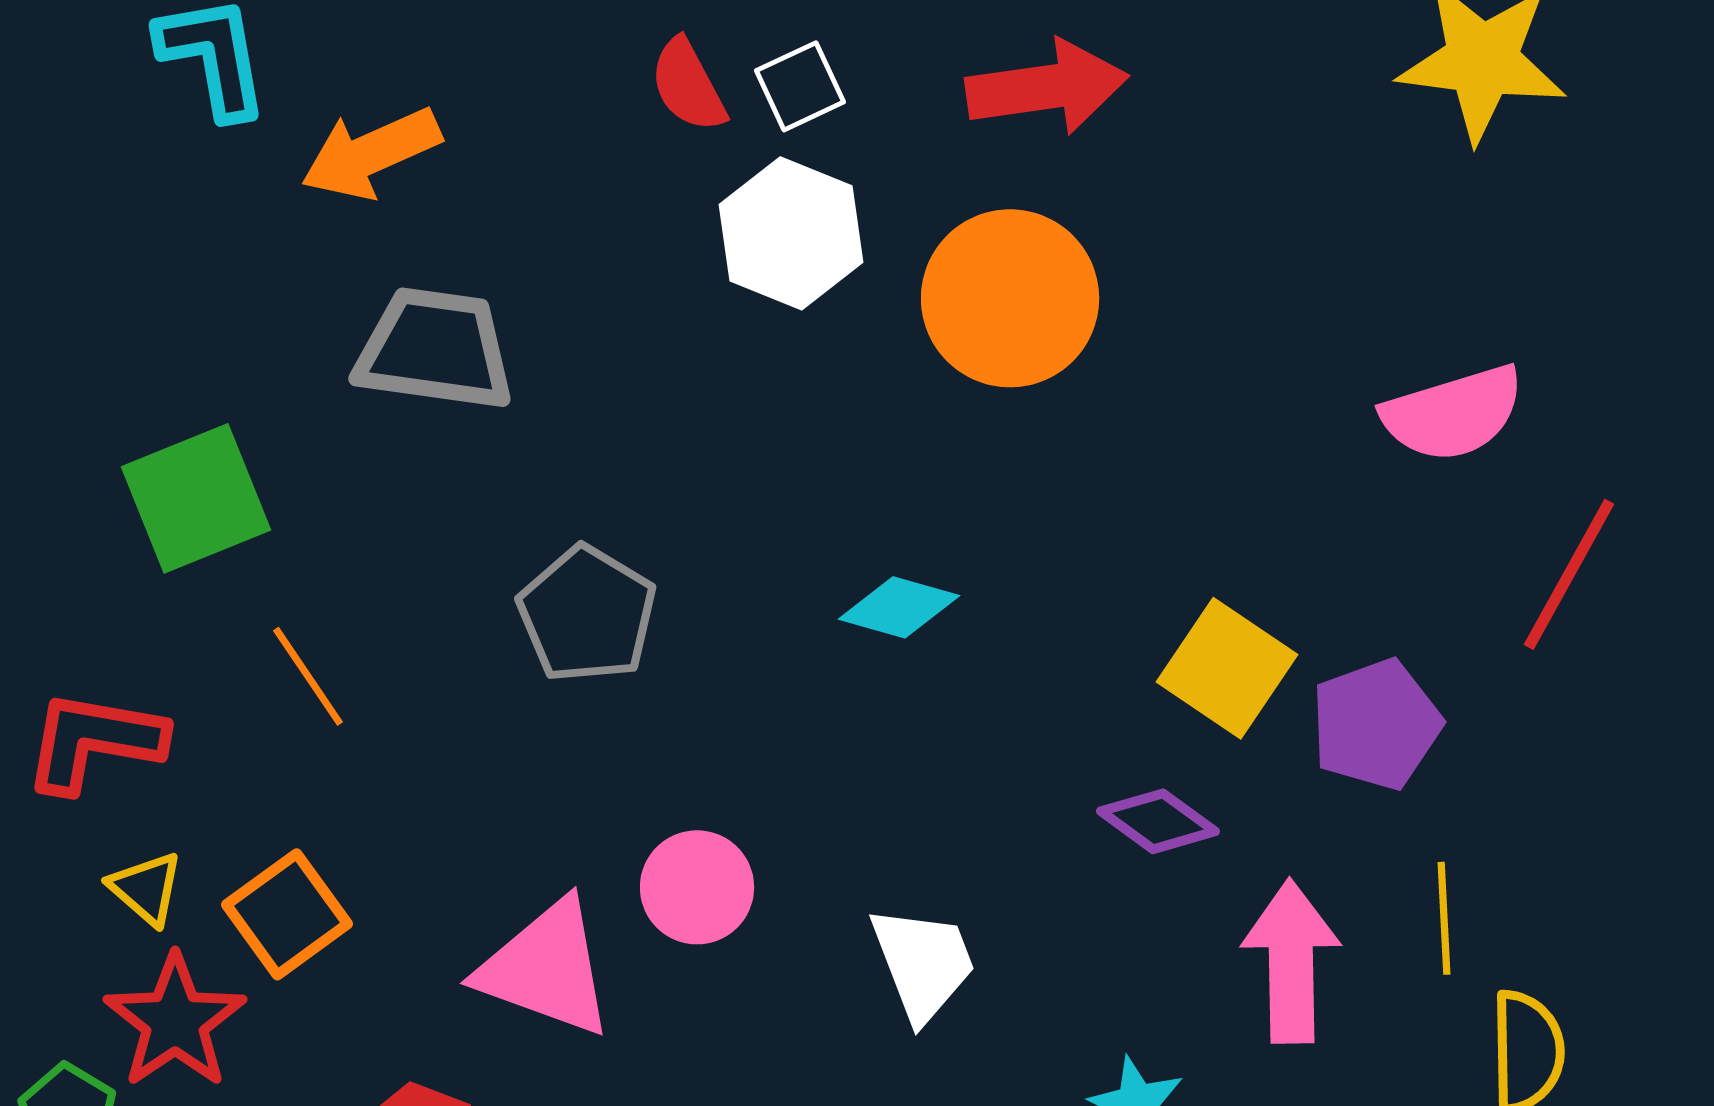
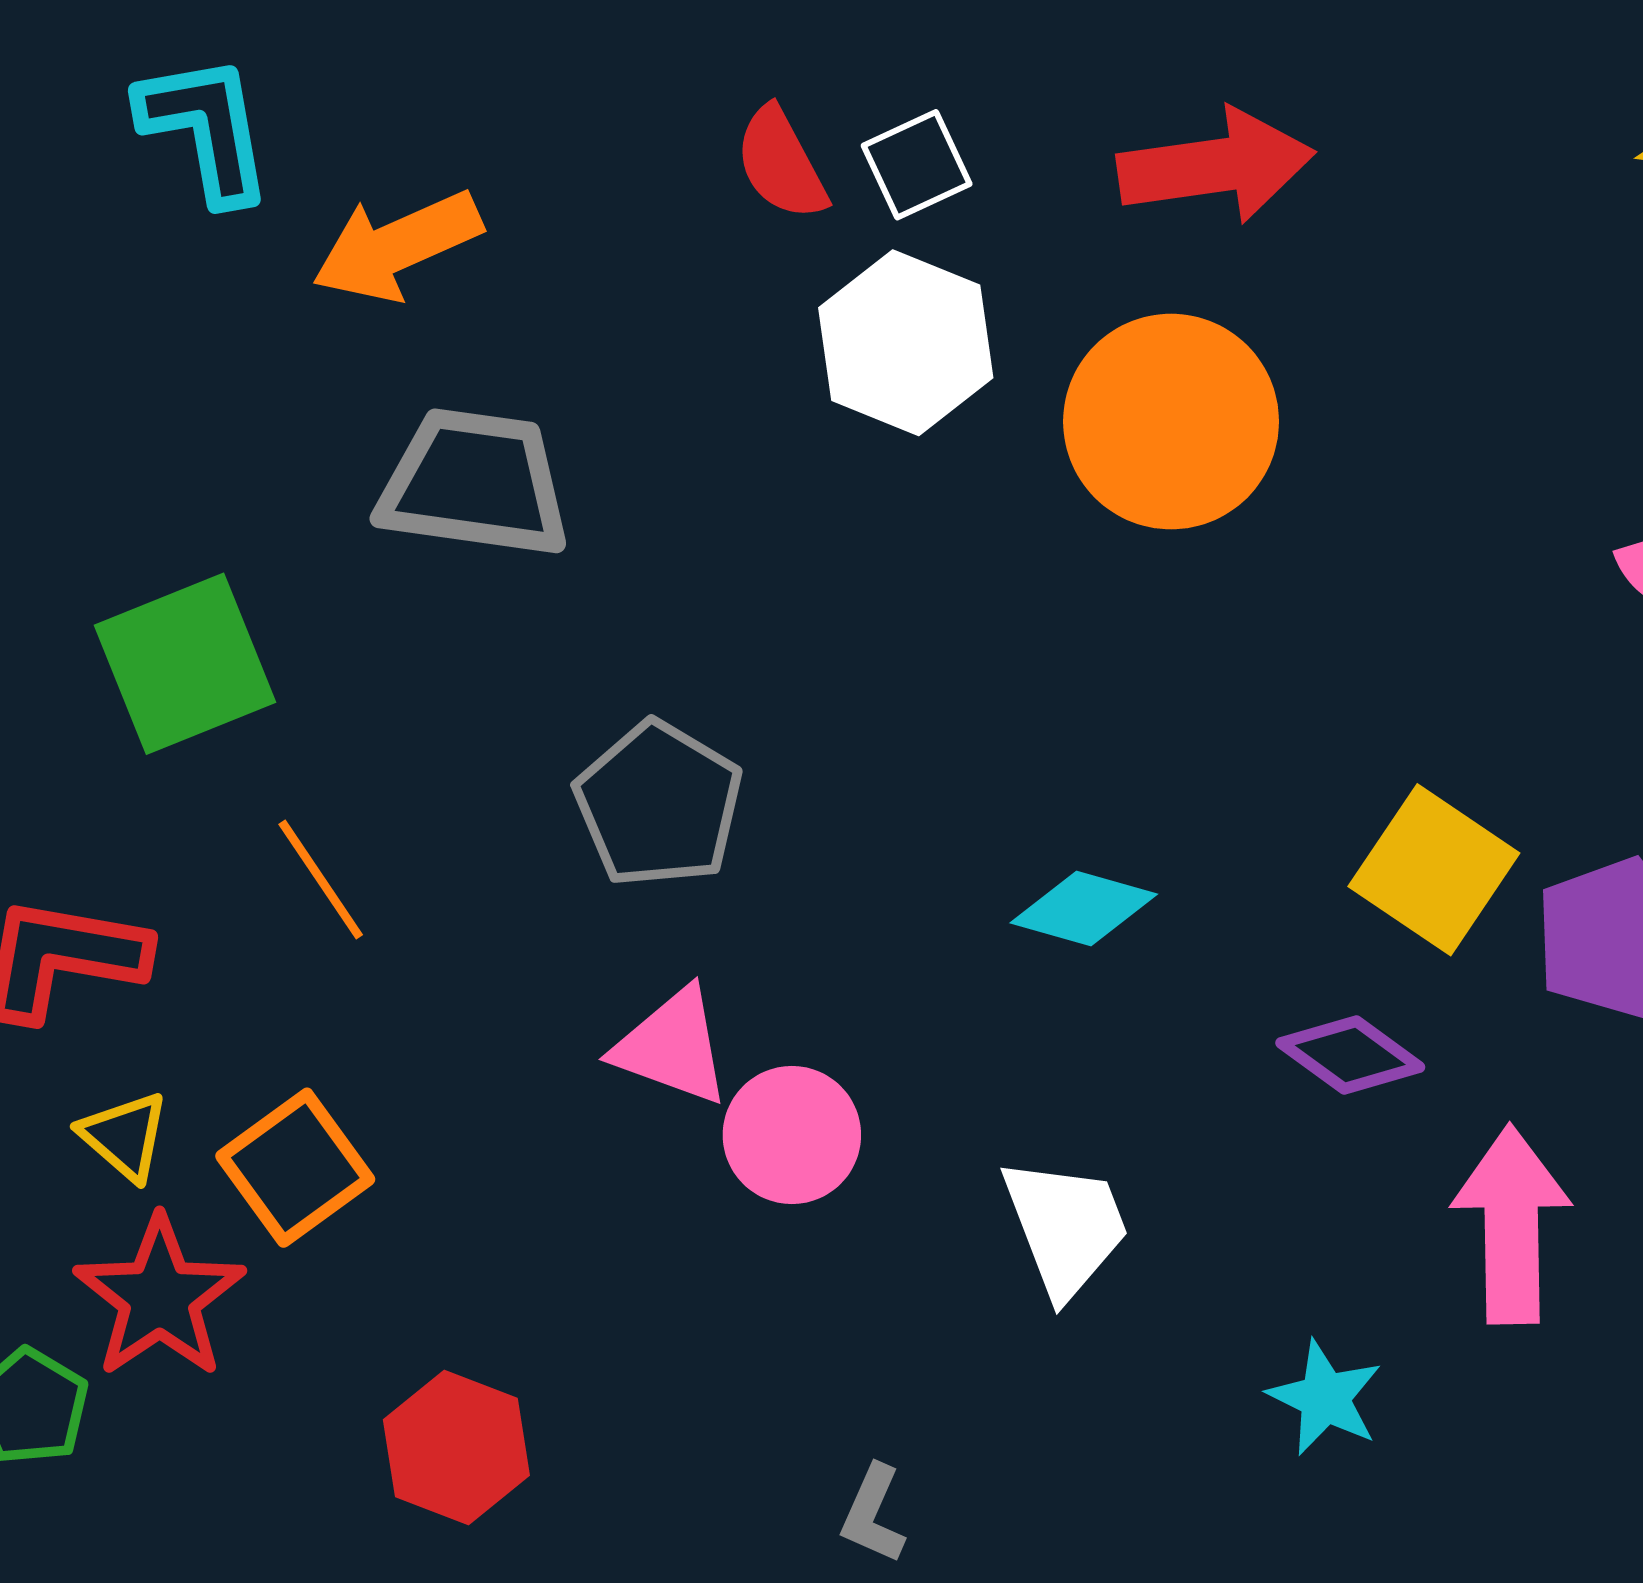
cyan diamond: (899, 607) -> (1084, 908), moved
pink triangle: (546, 968) -> (672, 1047), moved, size x0.7

